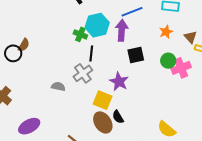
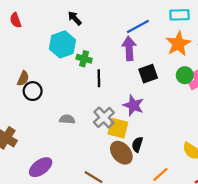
cyan hexagon: (97, 25) -> (62, 44), moved
orange star: (166, 32) -> (178, 44), size x1.6
black circle: (13, 53) -> (33, 91), moved
gray cross: (83, 73) -> (104, 117), moved
black semicircle: (118, 117) -> (137, 144), turned 56

